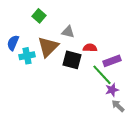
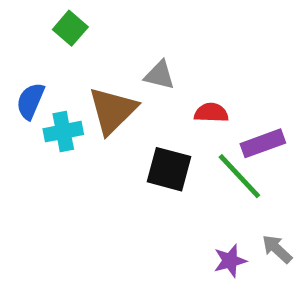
green square: (39, 16) -> (70, 28), moved
black square: (72, 60) -> (169, 169), moved
purple star: (112, 90) -> (230, 261), moved

